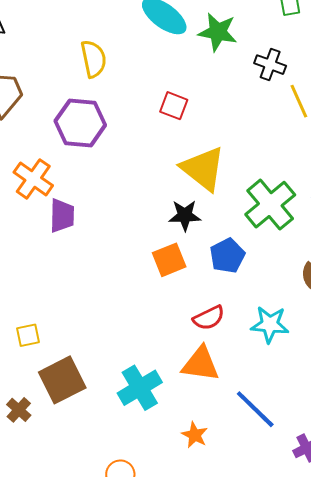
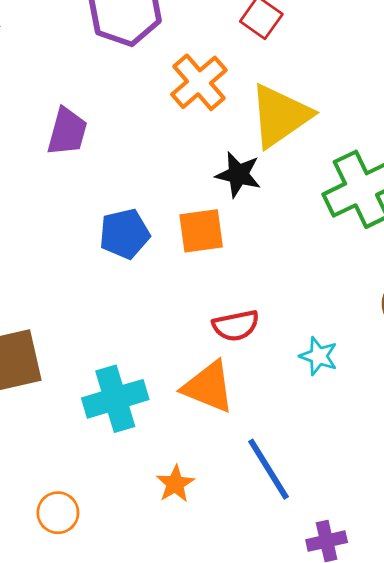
yellow triangle: (203, 169) -> (280, 116), turned 33
orange cross: (33, 179) -> (199, 82), moved
blue pentagon: (227, 256) -> (124, 234), moved
cyan star: (270, 324) -> (319, 356), size x0.7

